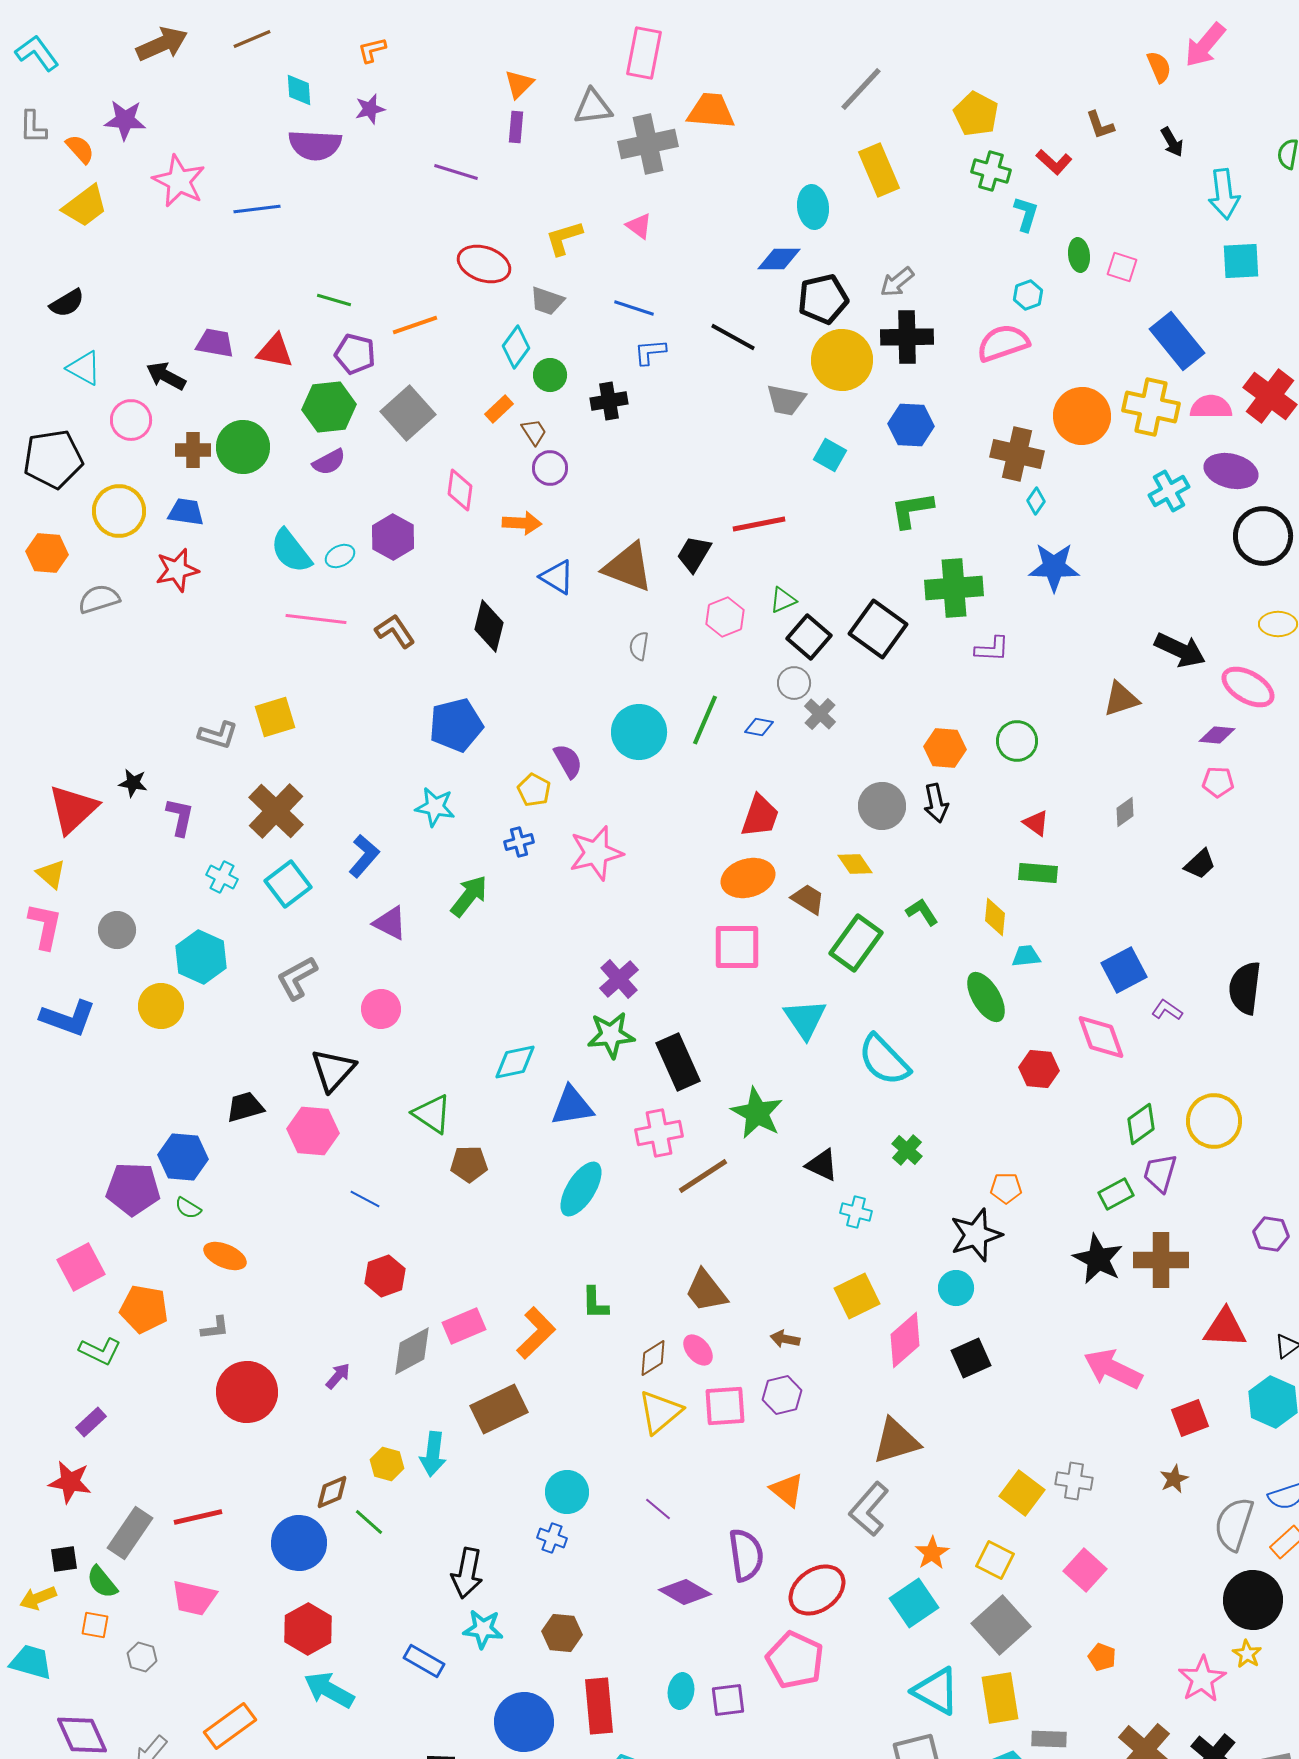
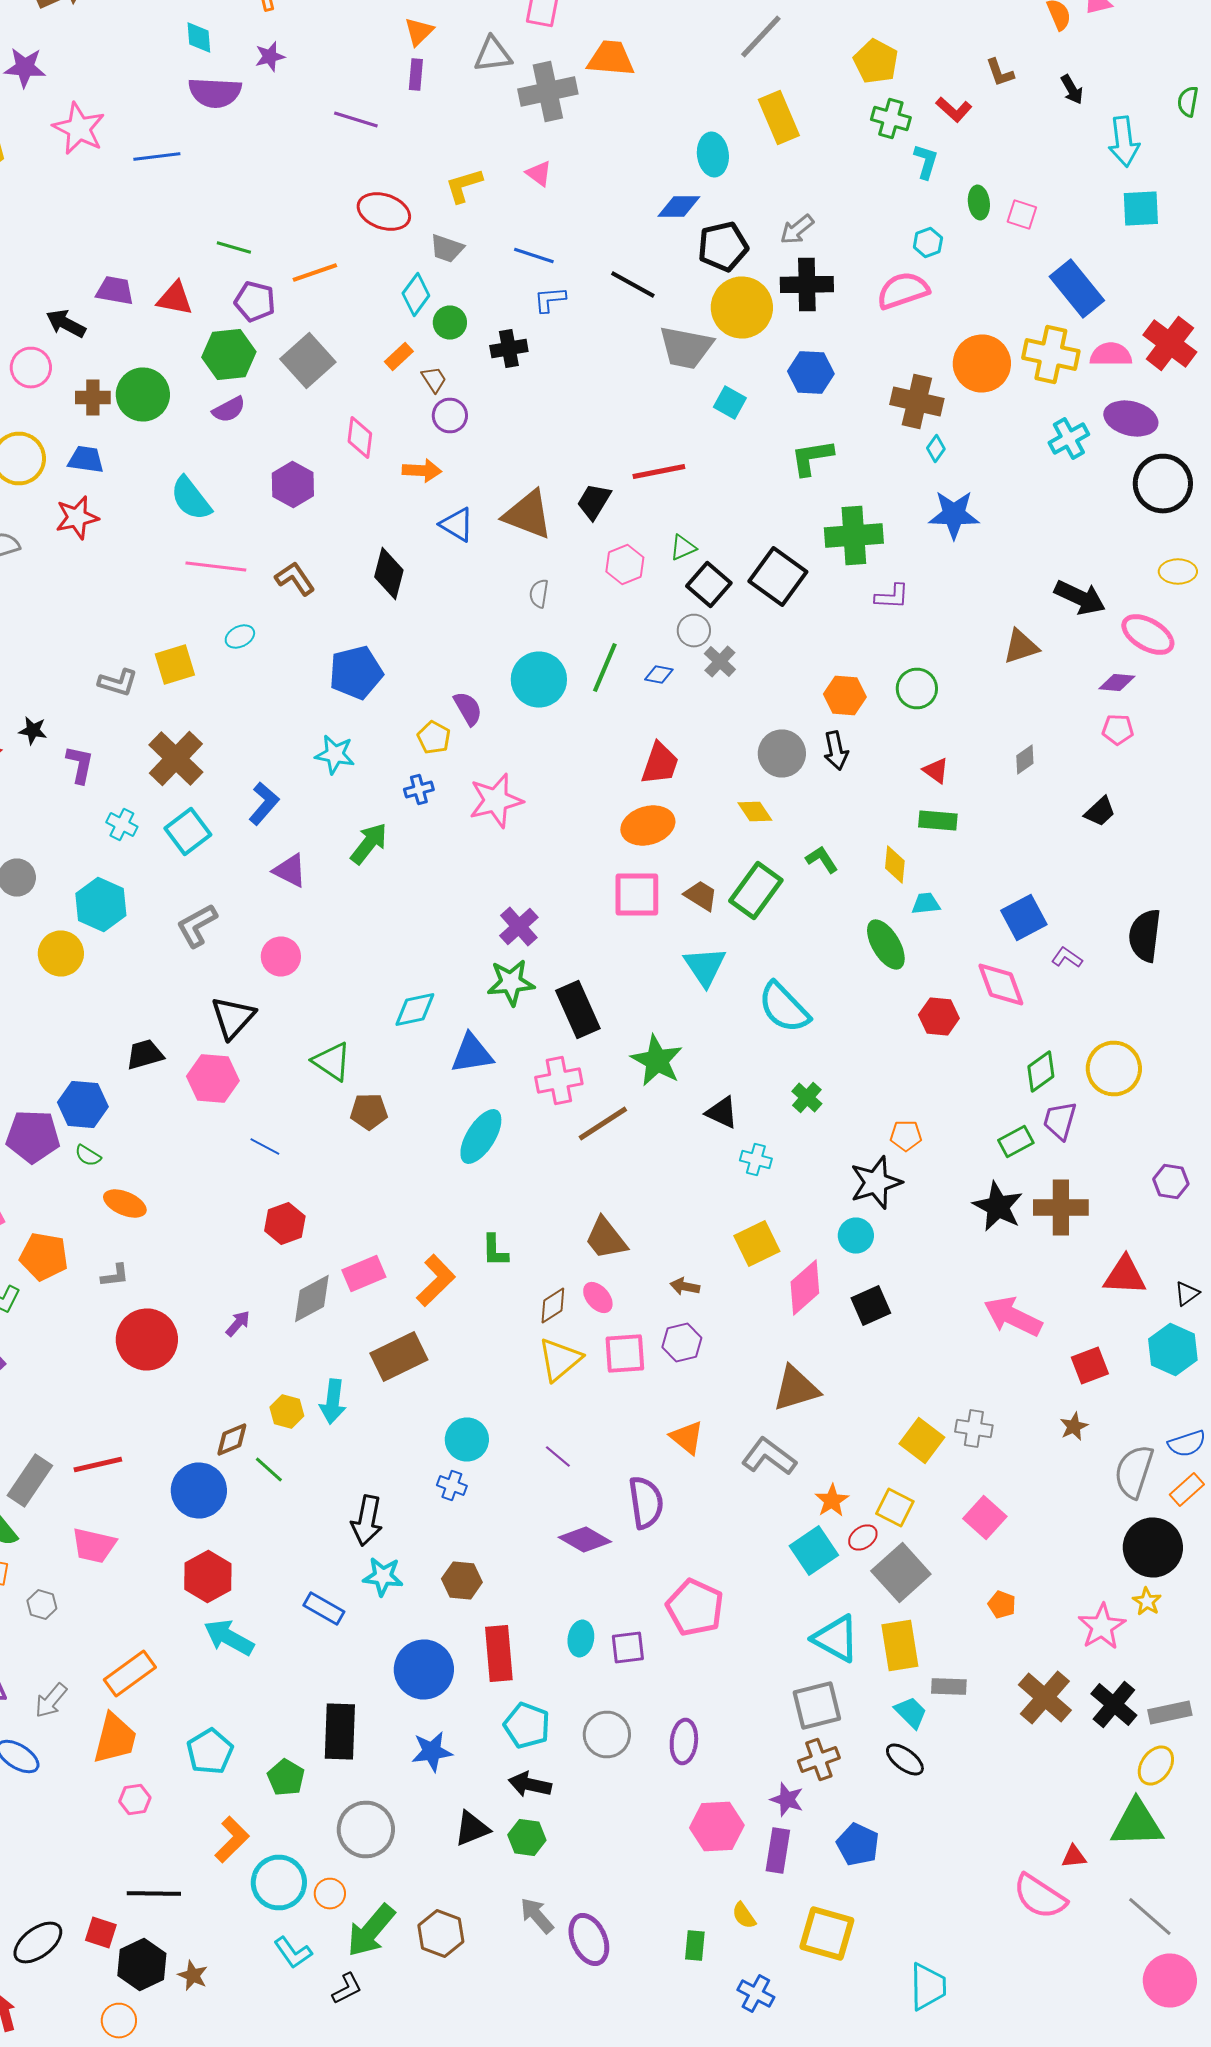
gray trapezoid: (786, 400) -> (686, 348), size x1.4
cyan ellipse: (340, 556) -> (240, 636), moved
brown trapezoid: (808, 899) -> (701, 896), moved
gray L-shape: (869, 1509) -> (769, 1456), turned 86
red ellipse: (817, 1590) -> (863, 1538), moved, size x0.5

